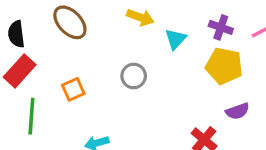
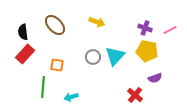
cyan triangle: (176, 39) -> (115, 56), moved, size x1.5
orange square: (73, 89) -> (57, 65), turned 32
green line: (31, 116) -> (43, 87), moved

